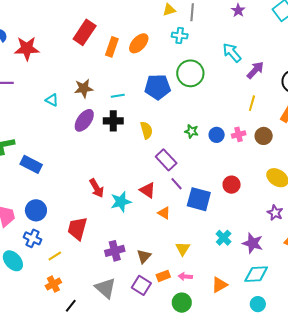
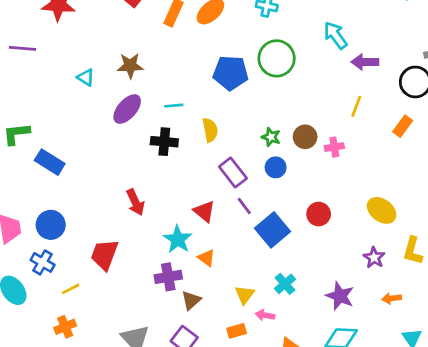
purple arrow: (255, 70) -> (365, 62), turned -138
cyan line: (118, 96) -> (174, 106), moved
black cross: (113, 121) -> (164, 142), moved
blue circle: (217, 135) -> (276, 167), moved
brown circle: (264, 136) -> (305, 137), moved
blue square: (199, 199) -> (272, 230), turned 30
cyan star: (121, 202) -> (178, 239), moved, turned -30
orange triangle: (164, 213) -> (206, 258), moved
cyan cross: (224, 238) -> (285, 284), moved
purple cross: (115, 251) -> (168, 277), moved
orange rectangle: (163, 276) -> (237, 331), moved
pink arrow: (185, 276) -> (265, 315), moved

